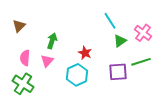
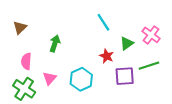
cyan line: (110, 21) -> (103, 22), moved
red star: (85, 53) -> (107, 56), moved
pink triangle: (47, 61) -> (50, 78), moved

